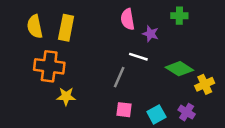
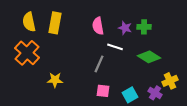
green cross: (179, 16) -> (144, 27), moved
pink semicircle: (128, 19) -> (98, 26), moved
orange cross: (49, 66) -> (27, 53), moved, turned 35
yellow cross: (205, 84) -> (170, 81), moved

